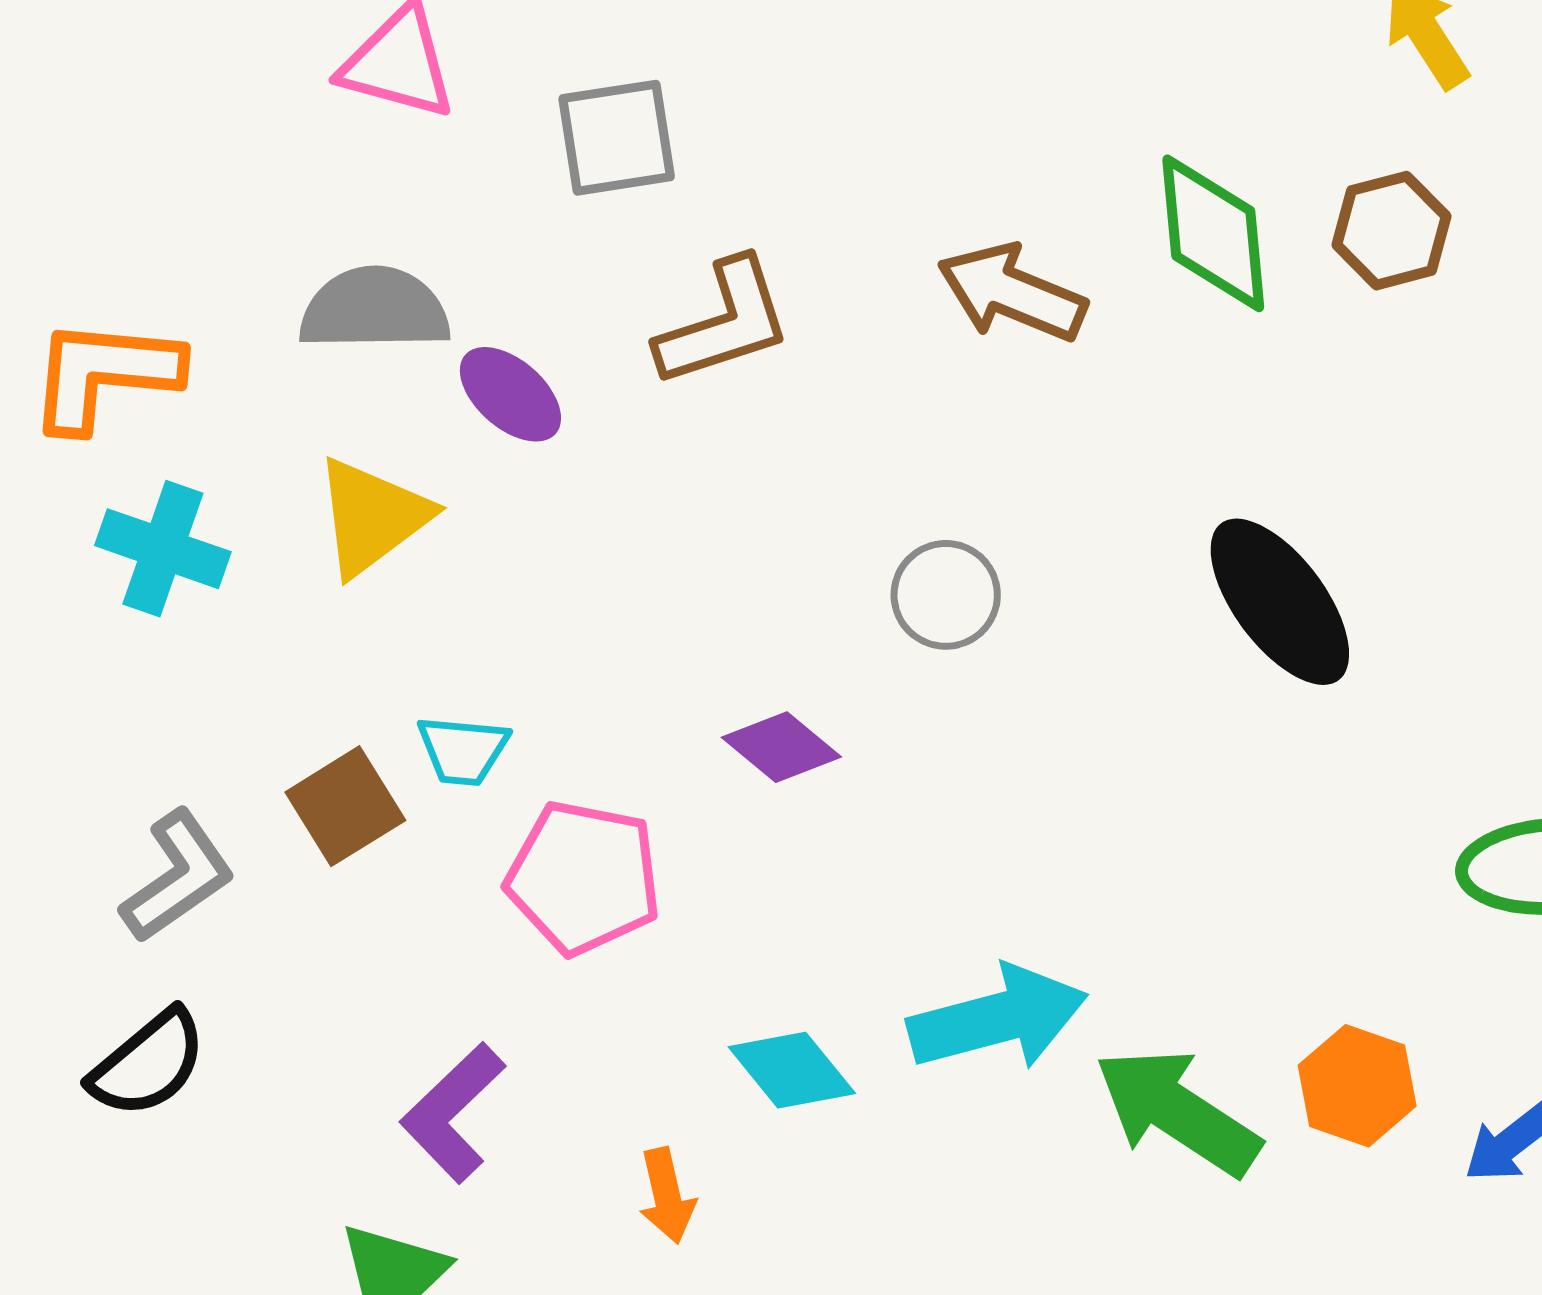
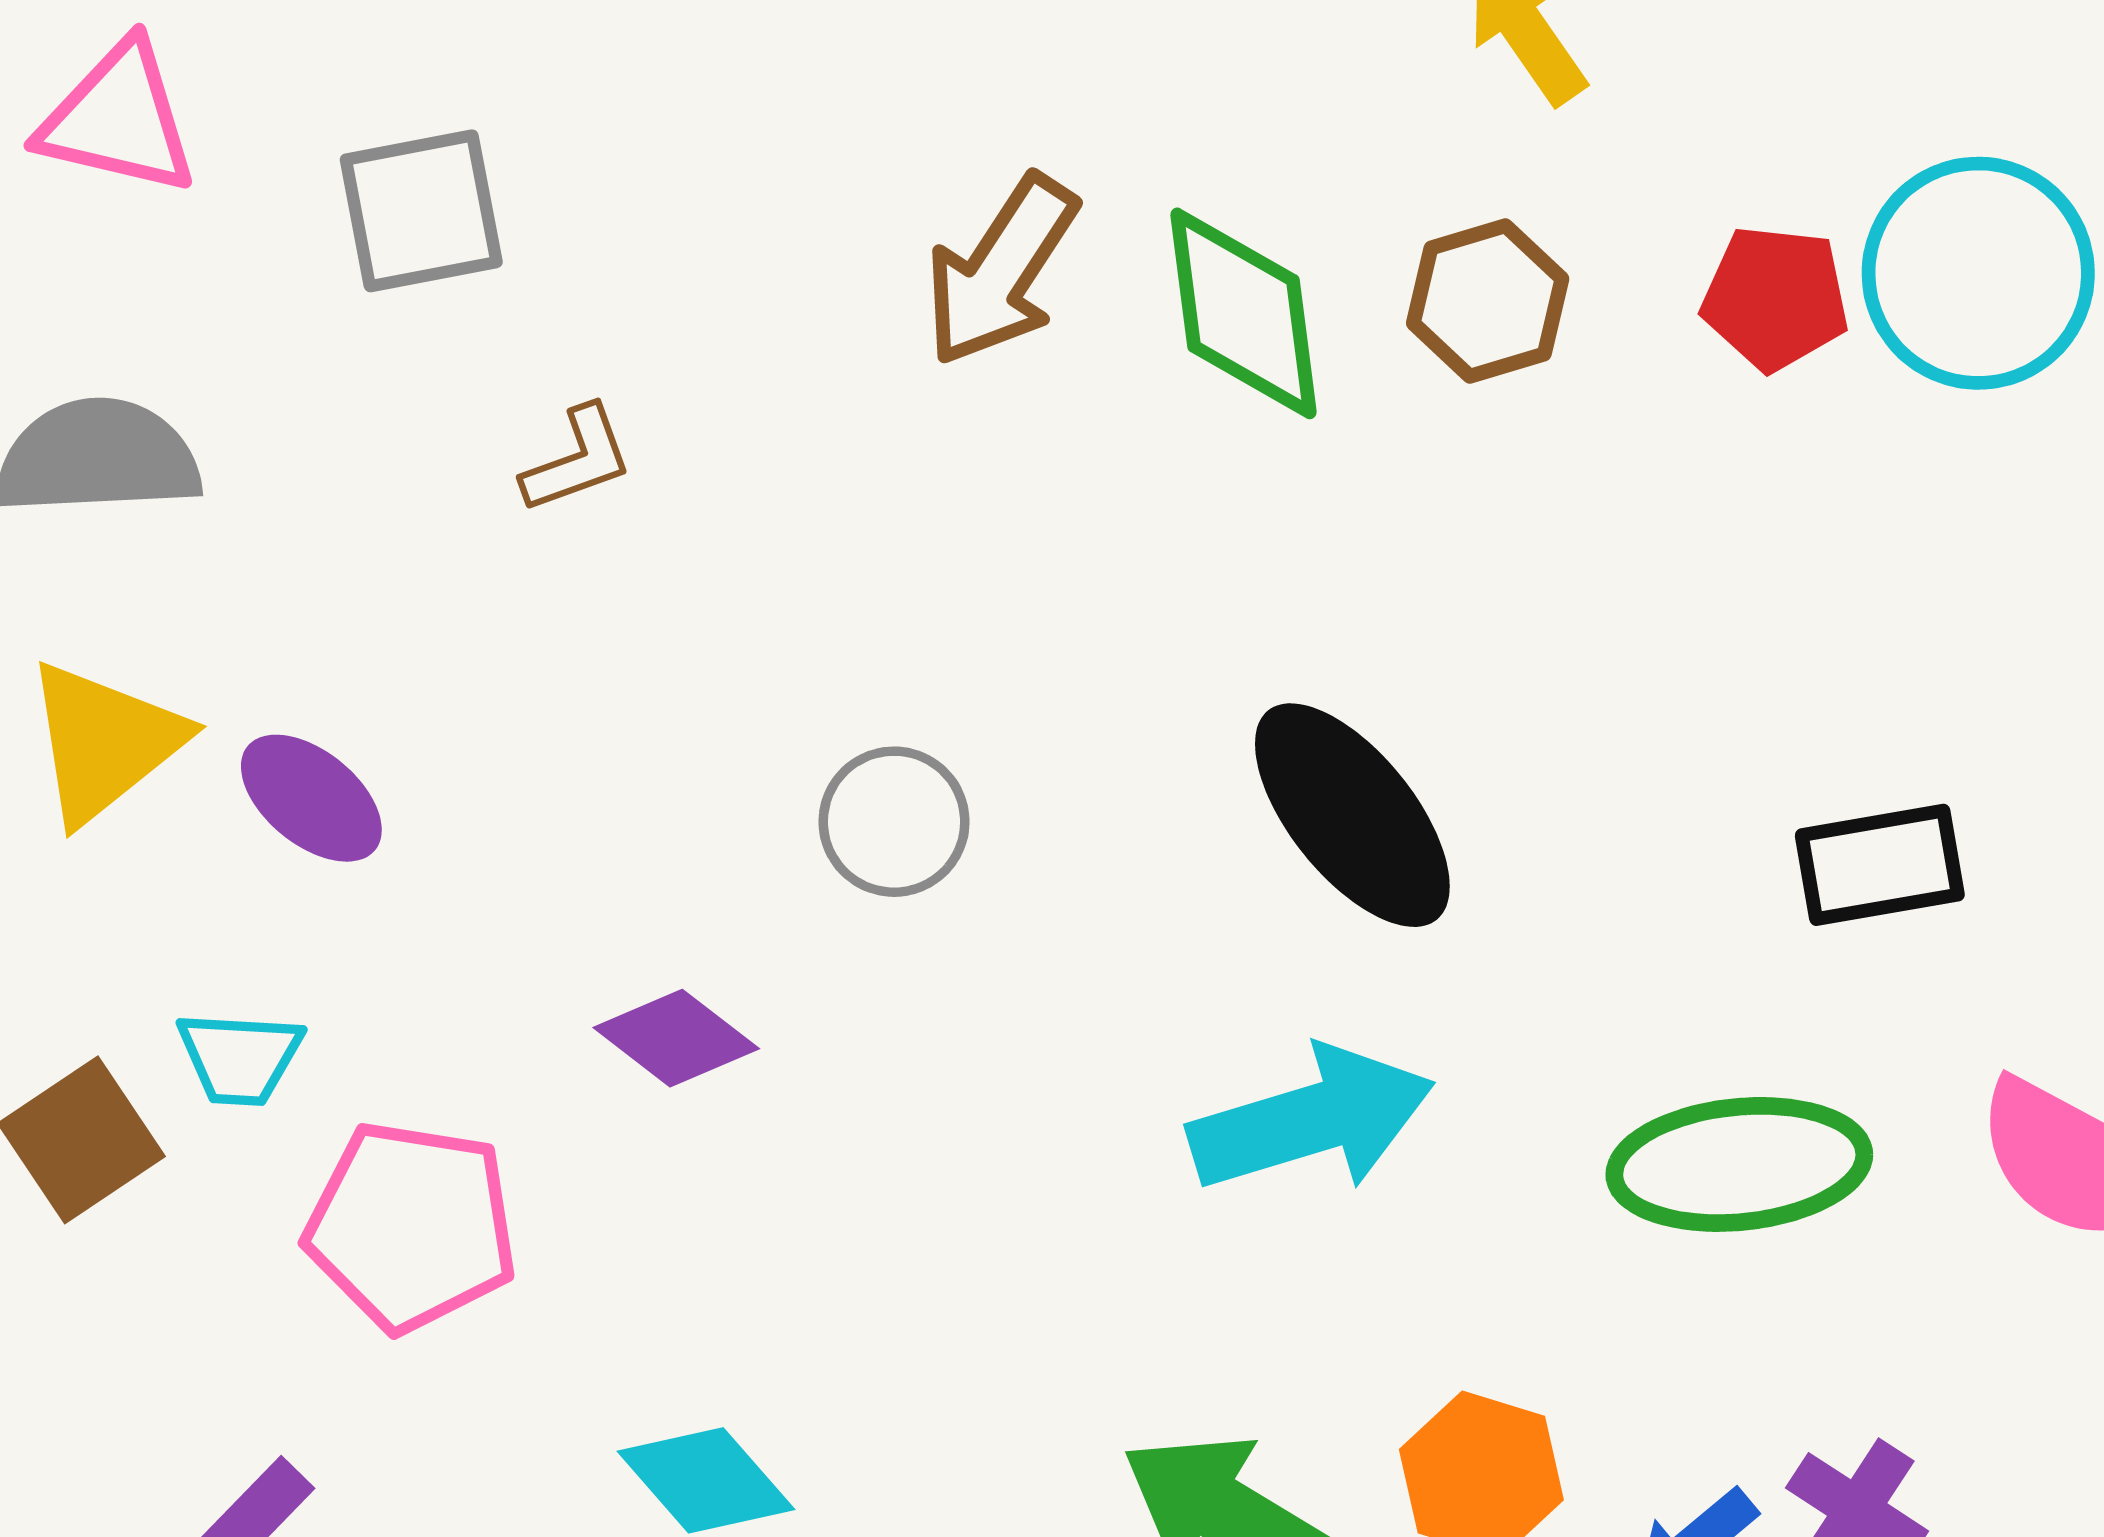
brown arrow: (1012, 293) -> (1001, 271), moved, turned -77
brown L-shape: (724, 323) -> (577, 460), size x0.6
purple ellipse: (510, 394) -> (311, 798), moved
cyan arrow: (998, 1018) -> (1312, 1120), moved

